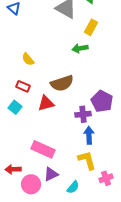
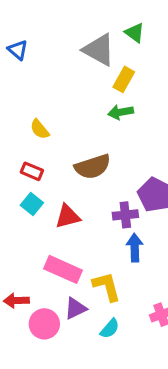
yellow rectangle: (91, 27) -> (124, 79), moved
red triangle: (46, 103) -> (68, 216), moved
cyan square: (15, 107) -> (32, 204), moved
yellow L-shape: (87, 160) -> (107, 287), moved

